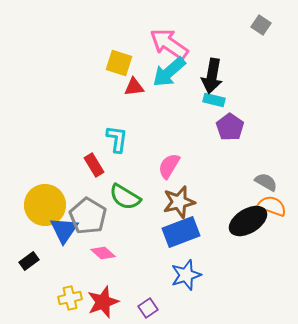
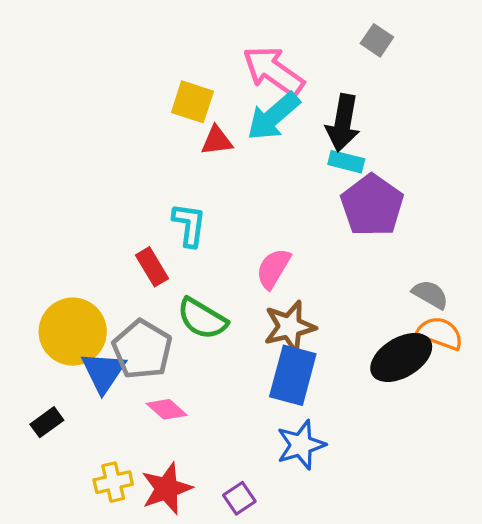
gray square: (261, 25) -> (377, 40), moved
purple pentagon: (230, 127) -> (372, 205), size x1.4
blue rectangle: (181, 232) -> (293, 375), turned -54

